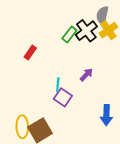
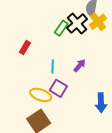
cyan line: (58, 85) -> (53, 66), moved
yellow ellipse: (22, 127) -> (41, 95), moved, turned -65

